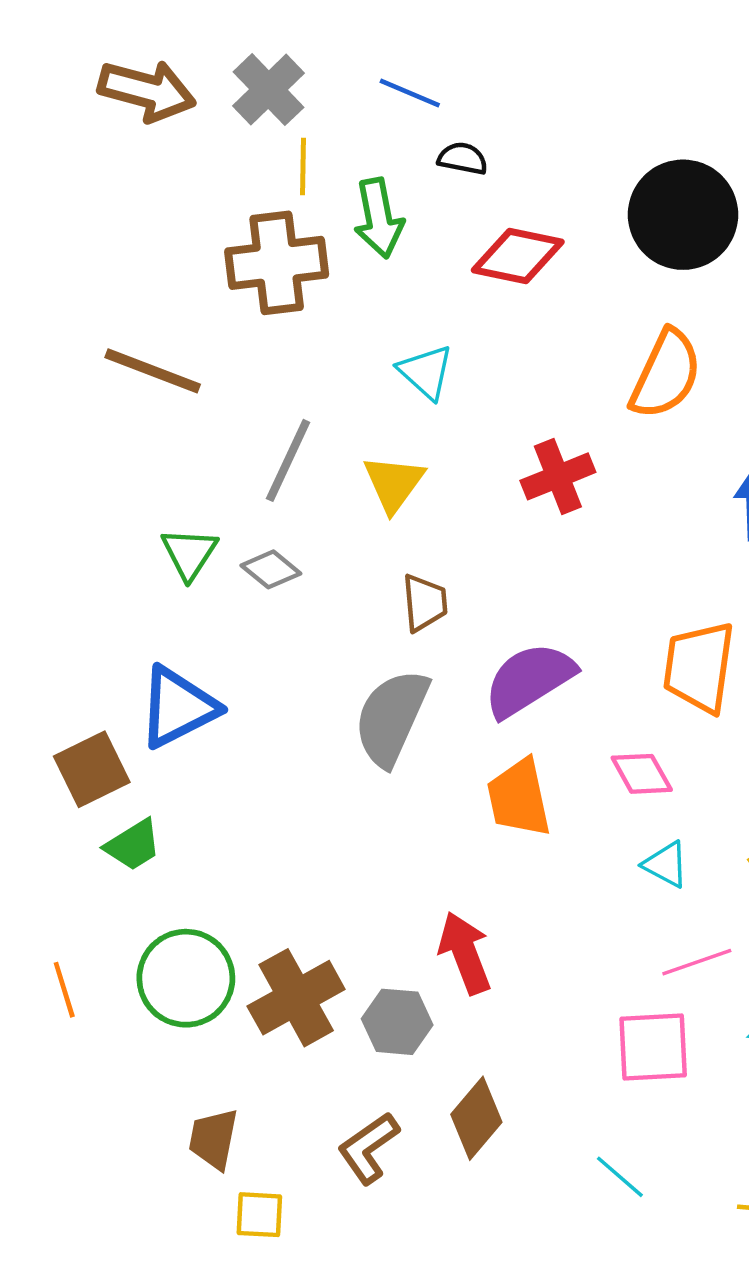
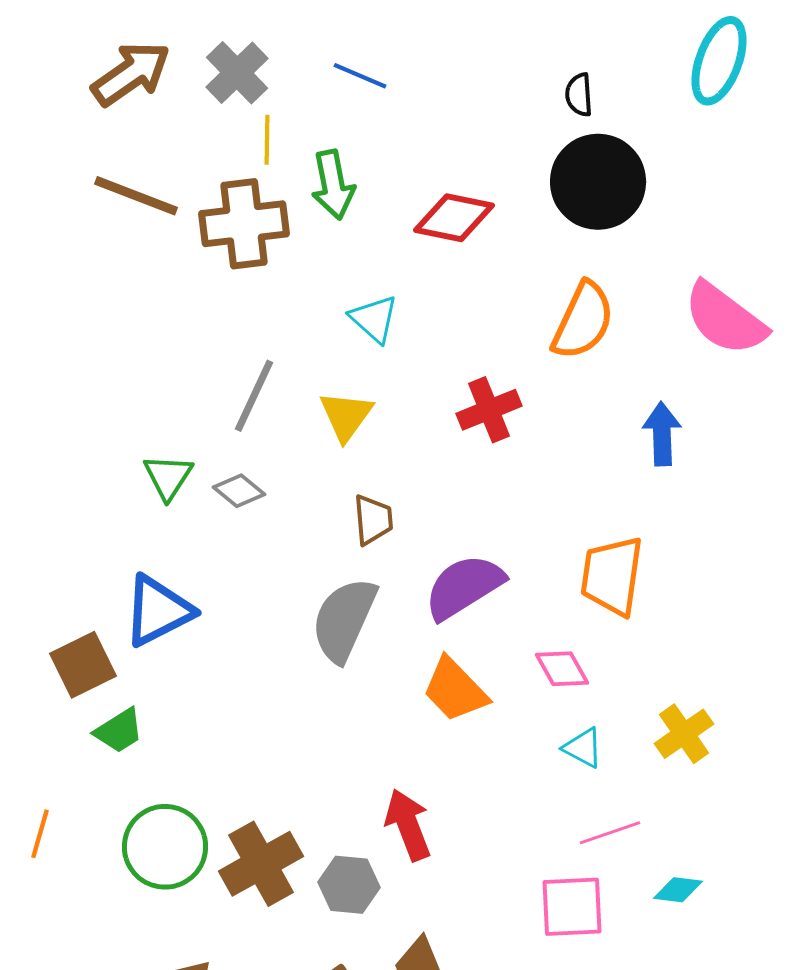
brown arrow: (147, 91) -> (131, 74), turned -50
black semicircle: (463, 158) -> (579, 95), moved, turned -105
brown line: (153, 371) -> (136, 196), moved
orange trapezoid: (519, 798) -> (455, 690), turned -32
orange line: (64, 990) -> (40, 834), moved, turned 33

